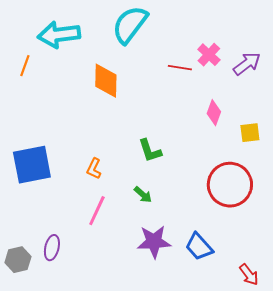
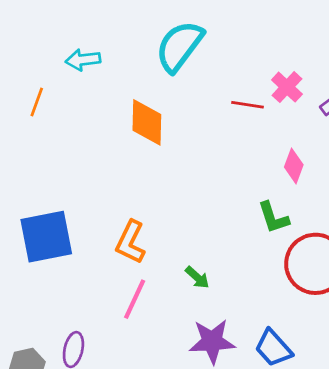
cyan arrow: (59, 35) -> (83, 60), size x0.6
green L-shape: (150, 151) -> (273, 218), moved
orange L-shape: (94, 169) -> (131, 242), size x1.5

